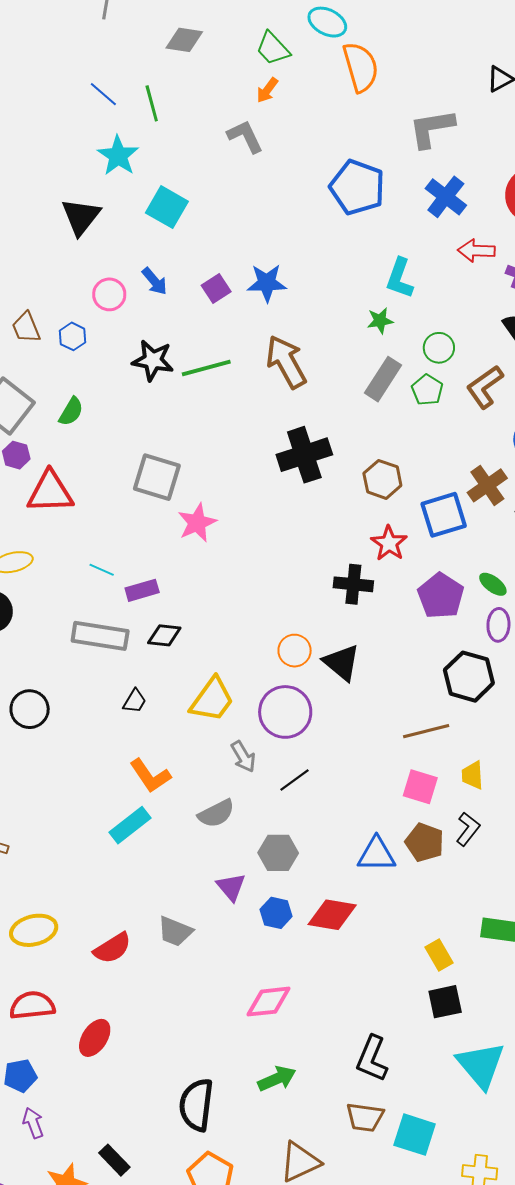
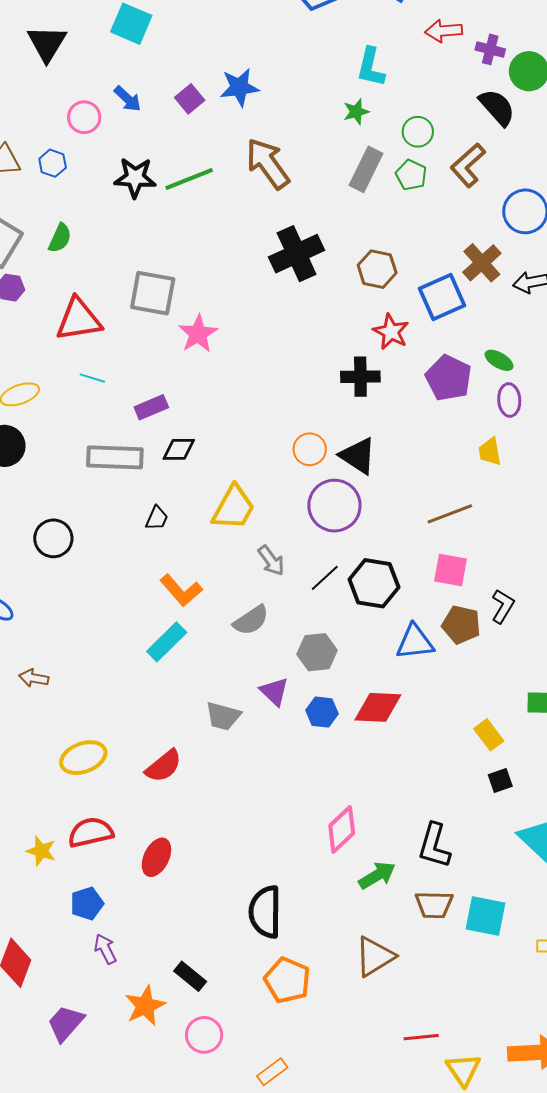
red triangle: (50, 492) -> (79, 319), moved
cyan line: (102, 570) -> (92, 378), moved
black hexagon: (469, 677) -> (374, 583), moved
purple circle: (285, 712) -> (334, 506), moved
yellow trapezoid: (473, 775) -> (490, 452), moved
gray trapezoid: (175, 931) -> (223, 716), moved
pink diamond: (268, 1002) -> (342, 829), moved, turned -30
black square: (445, 1002) -> (500, 780), size x0.7
green arrow: (277, 1079) -> (377, 875), moved

